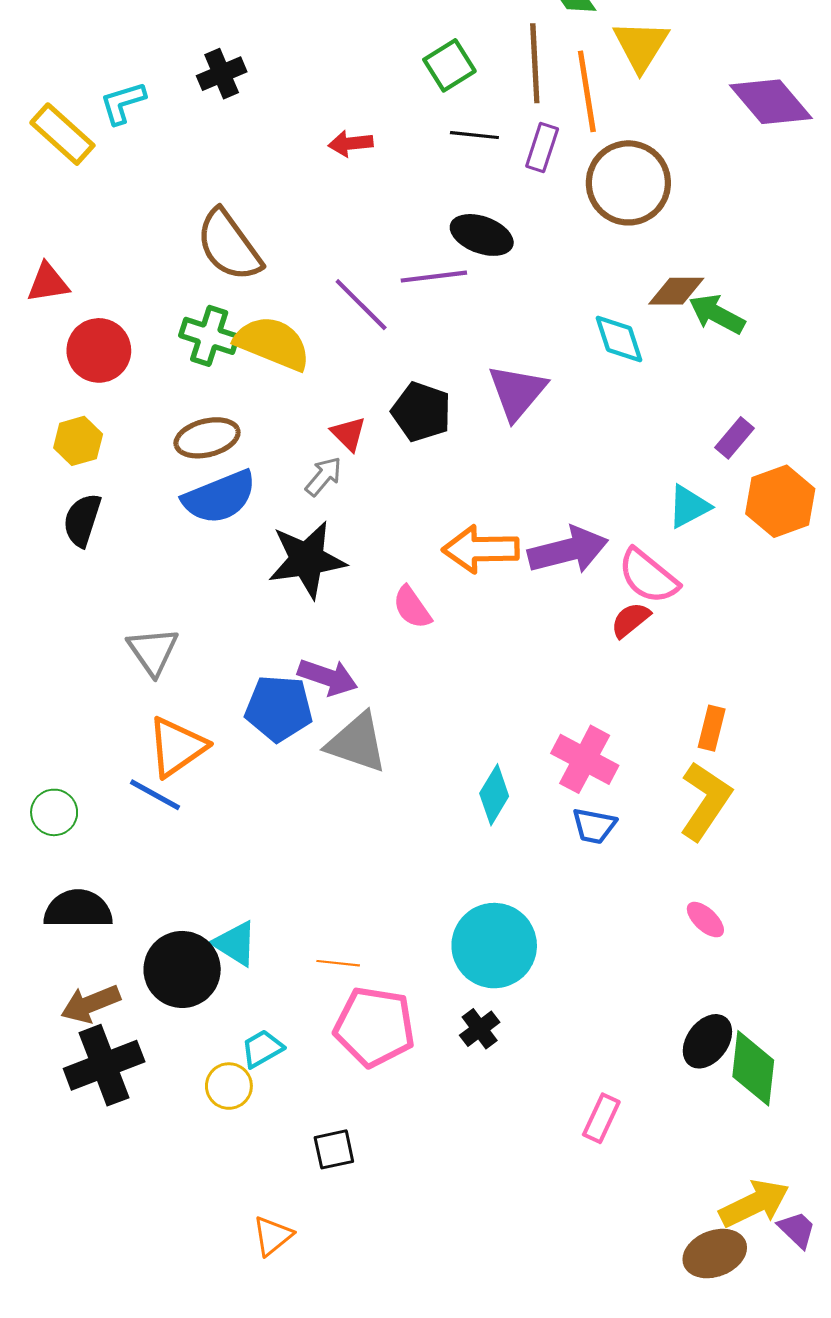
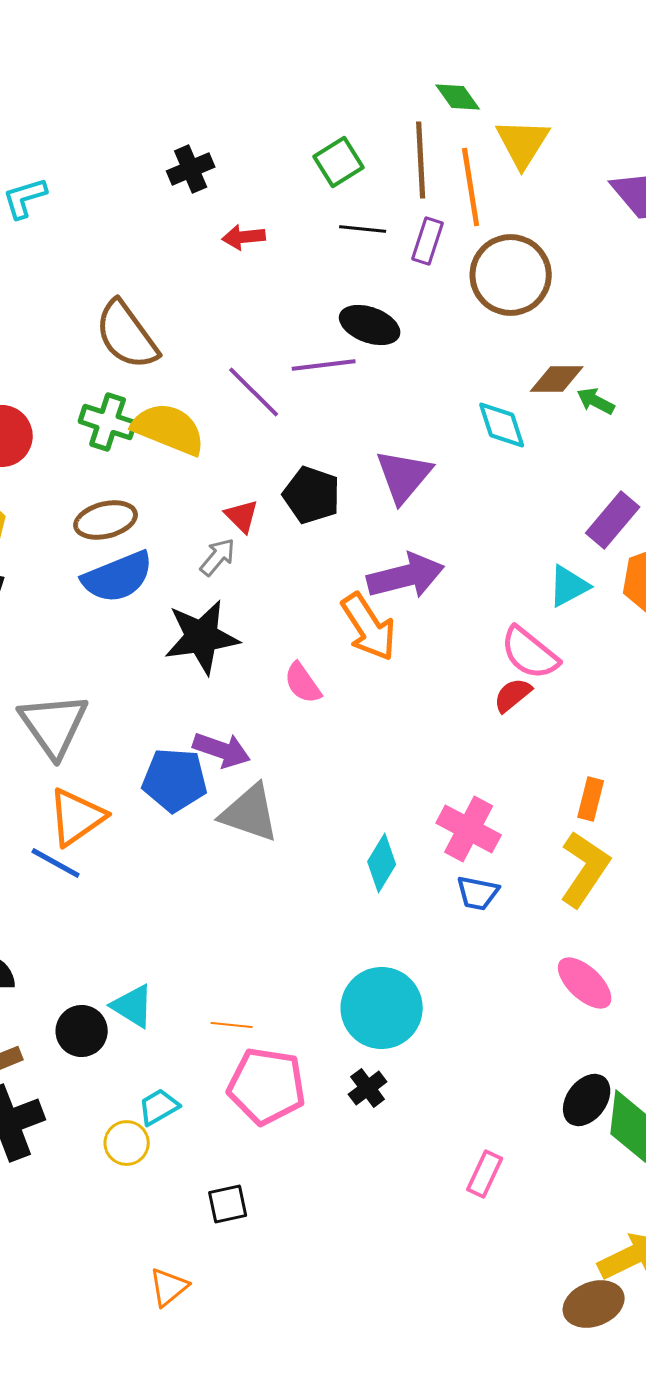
black cross: (222, 74) -> (191, 169), moved
green arrow: (717, 314) -> (596, 401), size x0.7
purple rectangle: (735, 438) -> (613, 520), size x1.4
orange arrow: (481, 549) -> (369, 627), turned -122
purple arrow: (568, 550) -> (406, 576), moved
gray triangle: (153, 651) -> (54, 725), size x1.4
pink ellipse: (705, 920) -> (585, 983), size x1.5
black circle: (182, 969) -> (82, 1031), size x0.7

